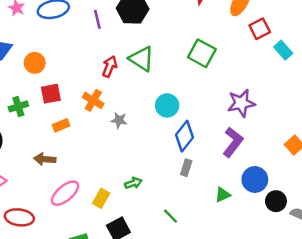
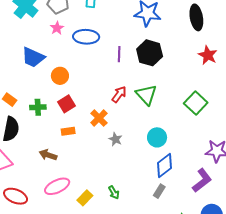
red square: (51, 94) -> (67, 104), turned -36
green arrow: (133, 183) -> (114, 192), turned 64

